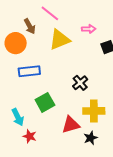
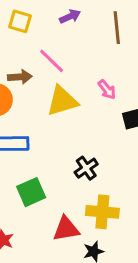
brown arrow: (30, 26) -> (20, 77), turned -70
pink arrow: (89, 29) -> (107, 89), turned 48

